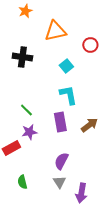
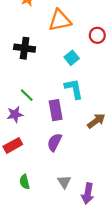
green line: (26, 110) -> (27, 95), moved
purple rectangle: (60, 122) -> (56, 110), moved
purple star: (29, 132) -> (15, 114), moved
purple semicircle: (61, 161) -> (55, 142), moved

